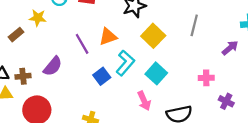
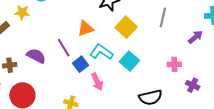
purple line: (82, 44) -> (64, 48), moved
cyan L-shape: (125, 63) -> (101, 52), turned -95
purple semicircle: (53, 66) -> (36, 56), turned -102
pink arrow: (144, 101) -> (97, 82), moved

